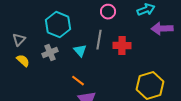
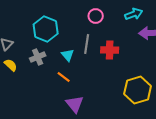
orange line: (78, 81) -> (64, 77), moved

